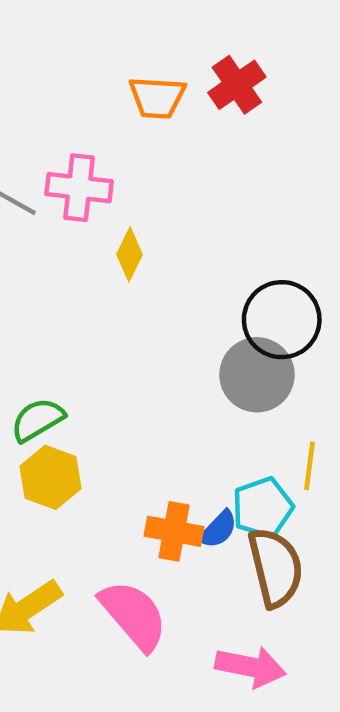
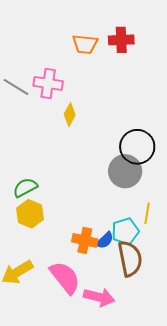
red cross: (237, 85) -> (121, 40), turned 30
pink arrow: (251, 667) -> (99, 297), moved

